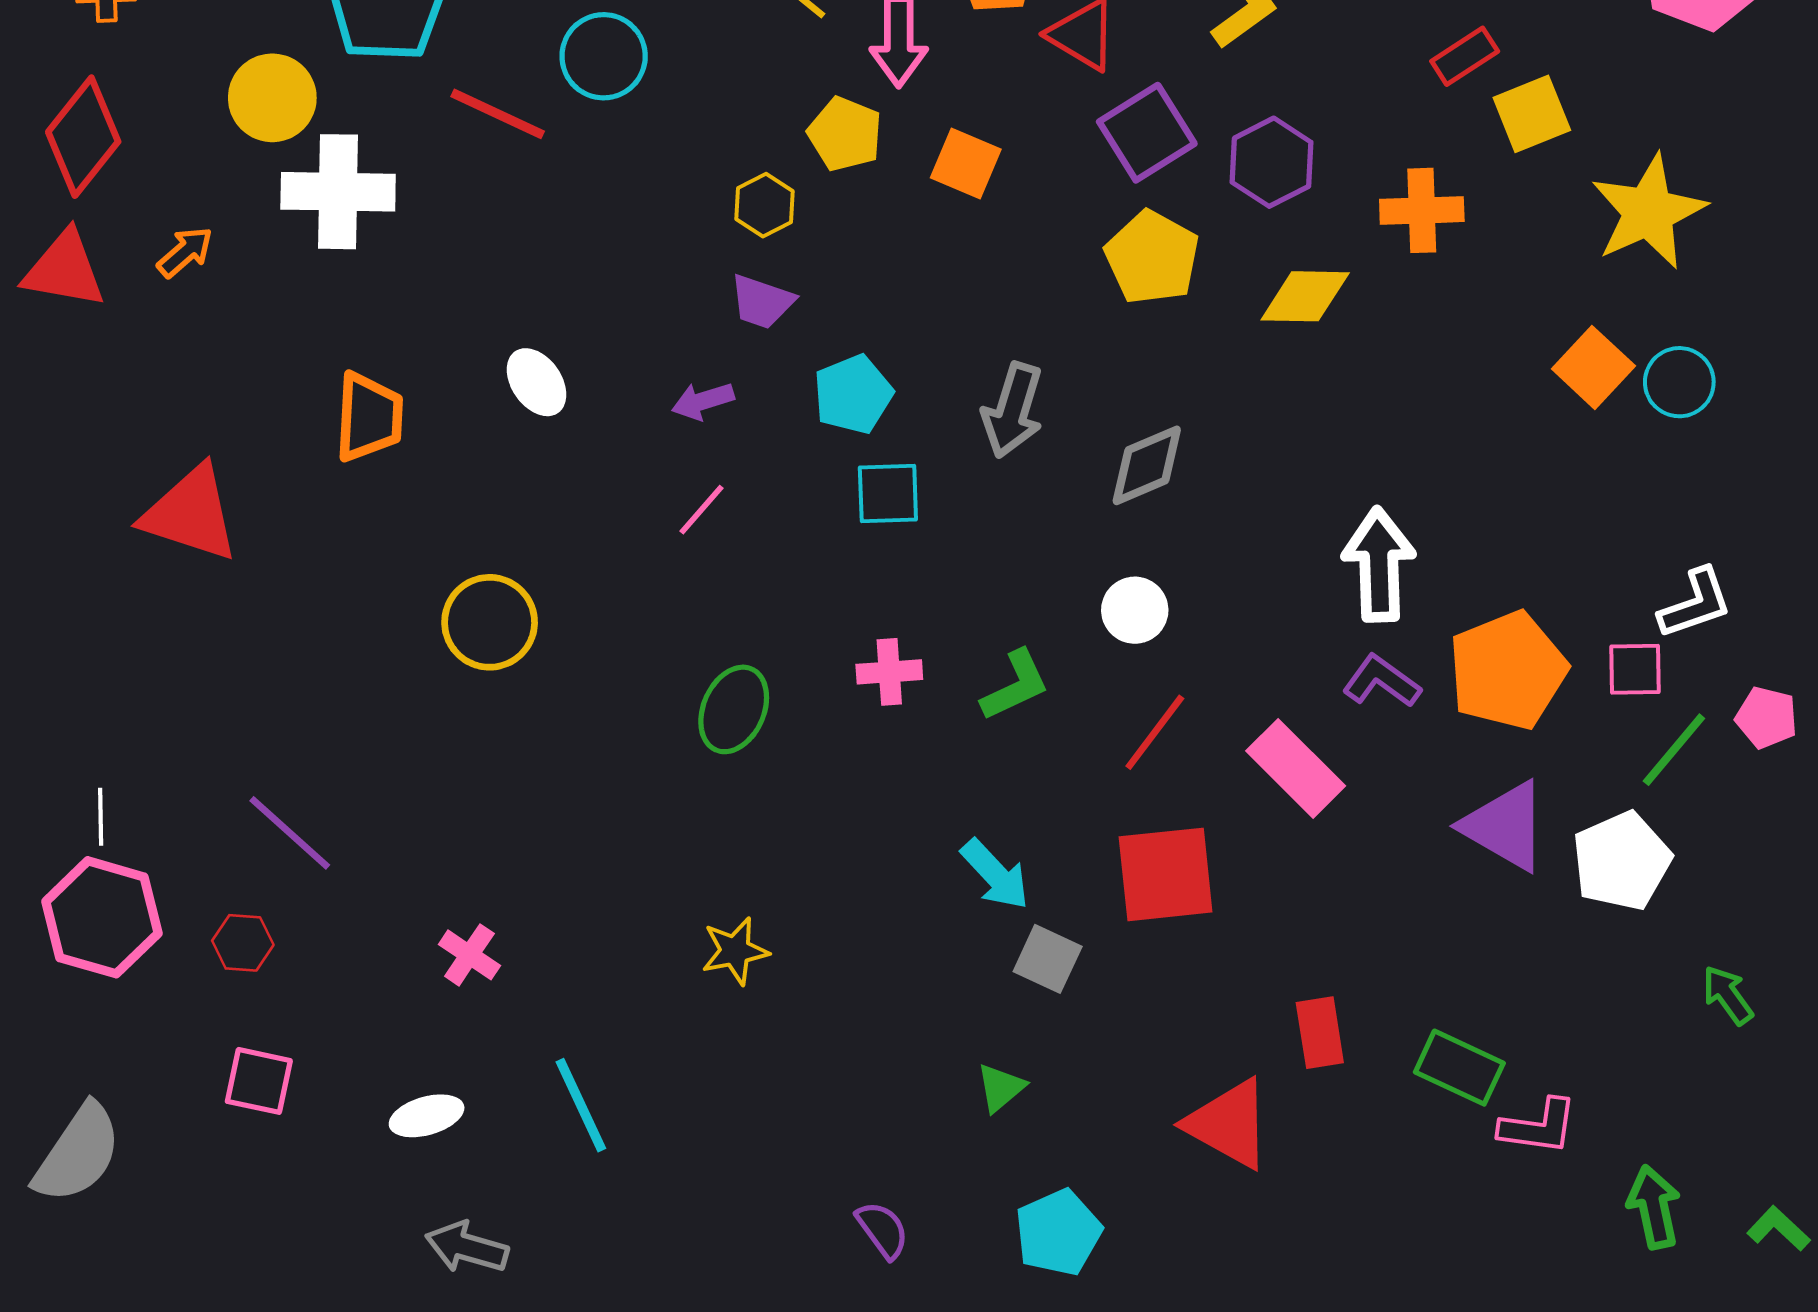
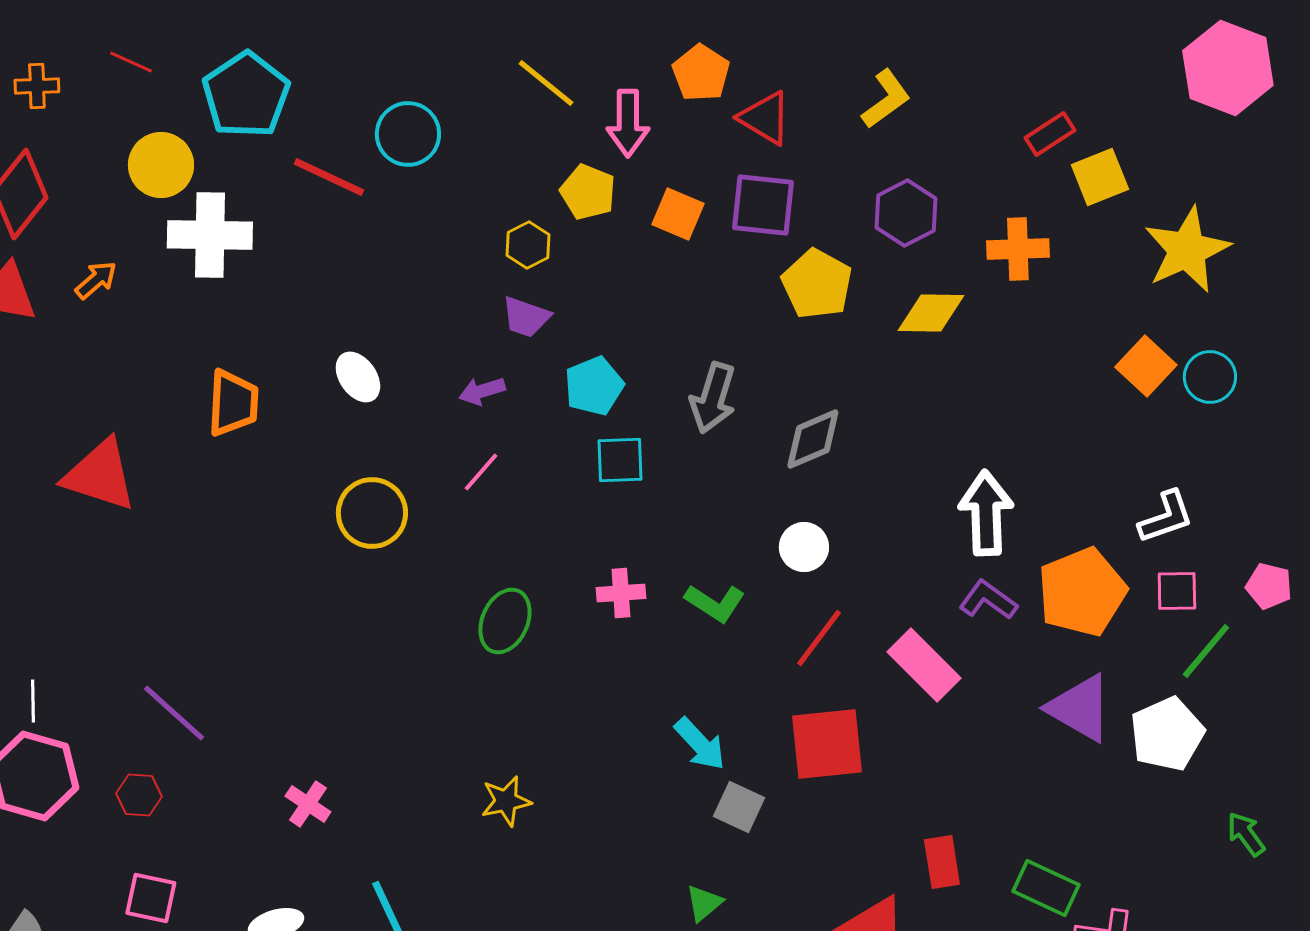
purple square: (1147, 133) -> (763, 205), moved, turned 38
white L-shape: (1695, 603) -> (1166, 517), moved
yellow circle: (490, 622) -> (372, 513), moved
green L-shape: (1015, 685) -> (715, 603), turned 58
pink pentagon: (1766, 717) -> (1269, 586), moved

